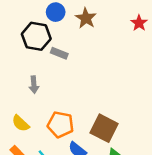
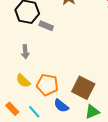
yellow semicircle: (21, 123) -> (23, 81), moved

